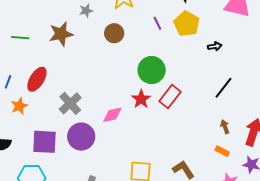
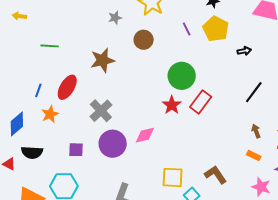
brown star: (61, 34) -> (103, 60), moved
pink diamond: (112, 115) -> (145, 135), moved
purple square: (45, 142) -> (76, 150), size x0.6

